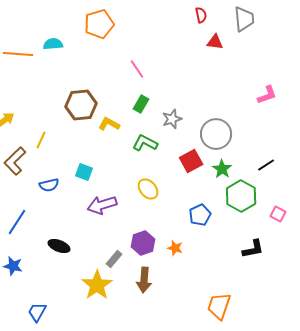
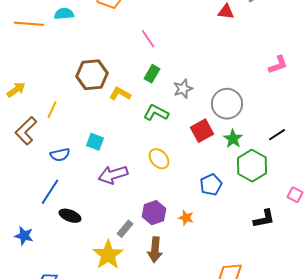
pink square: (278, 214) -> (295, 195), moved
blue line: (17, 222) -> (50, 192), moved

